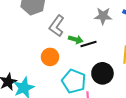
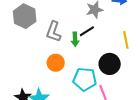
green arrow: (76, 39) -> (75, 39), turned 88
black line: (88, 44) -> (87, 31), moved

